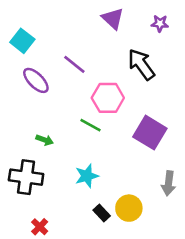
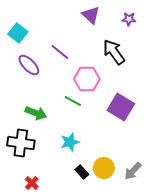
green arrow: (45, 140) -> (36, 113), size x1.5
gray arrow: (169, 183) -> (133, 171), moved, turned 36

